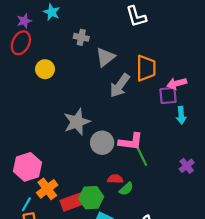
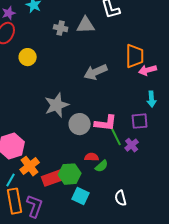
gray triangle: (105, 57) -> (86, 25), moved, turned 36
orange trapezoid: (146, 68) -> (135, 56), moved
gray arrow: (120, 86) -> (96, 72), turned 30
purple square: (168, 96) -> (140, 121), moved
purple cross: (187, 166) -> (132, 145), moved

